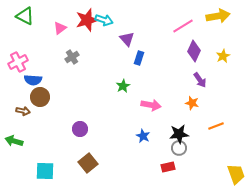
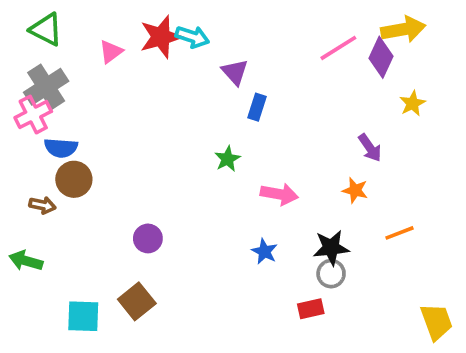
purple diamond: (194, 51) -> (381, 57), moved
gray cross: (72, 57) -> (46, 87), moved, size x1.6
brown square: (88, 163) -> (137, 301), moved

